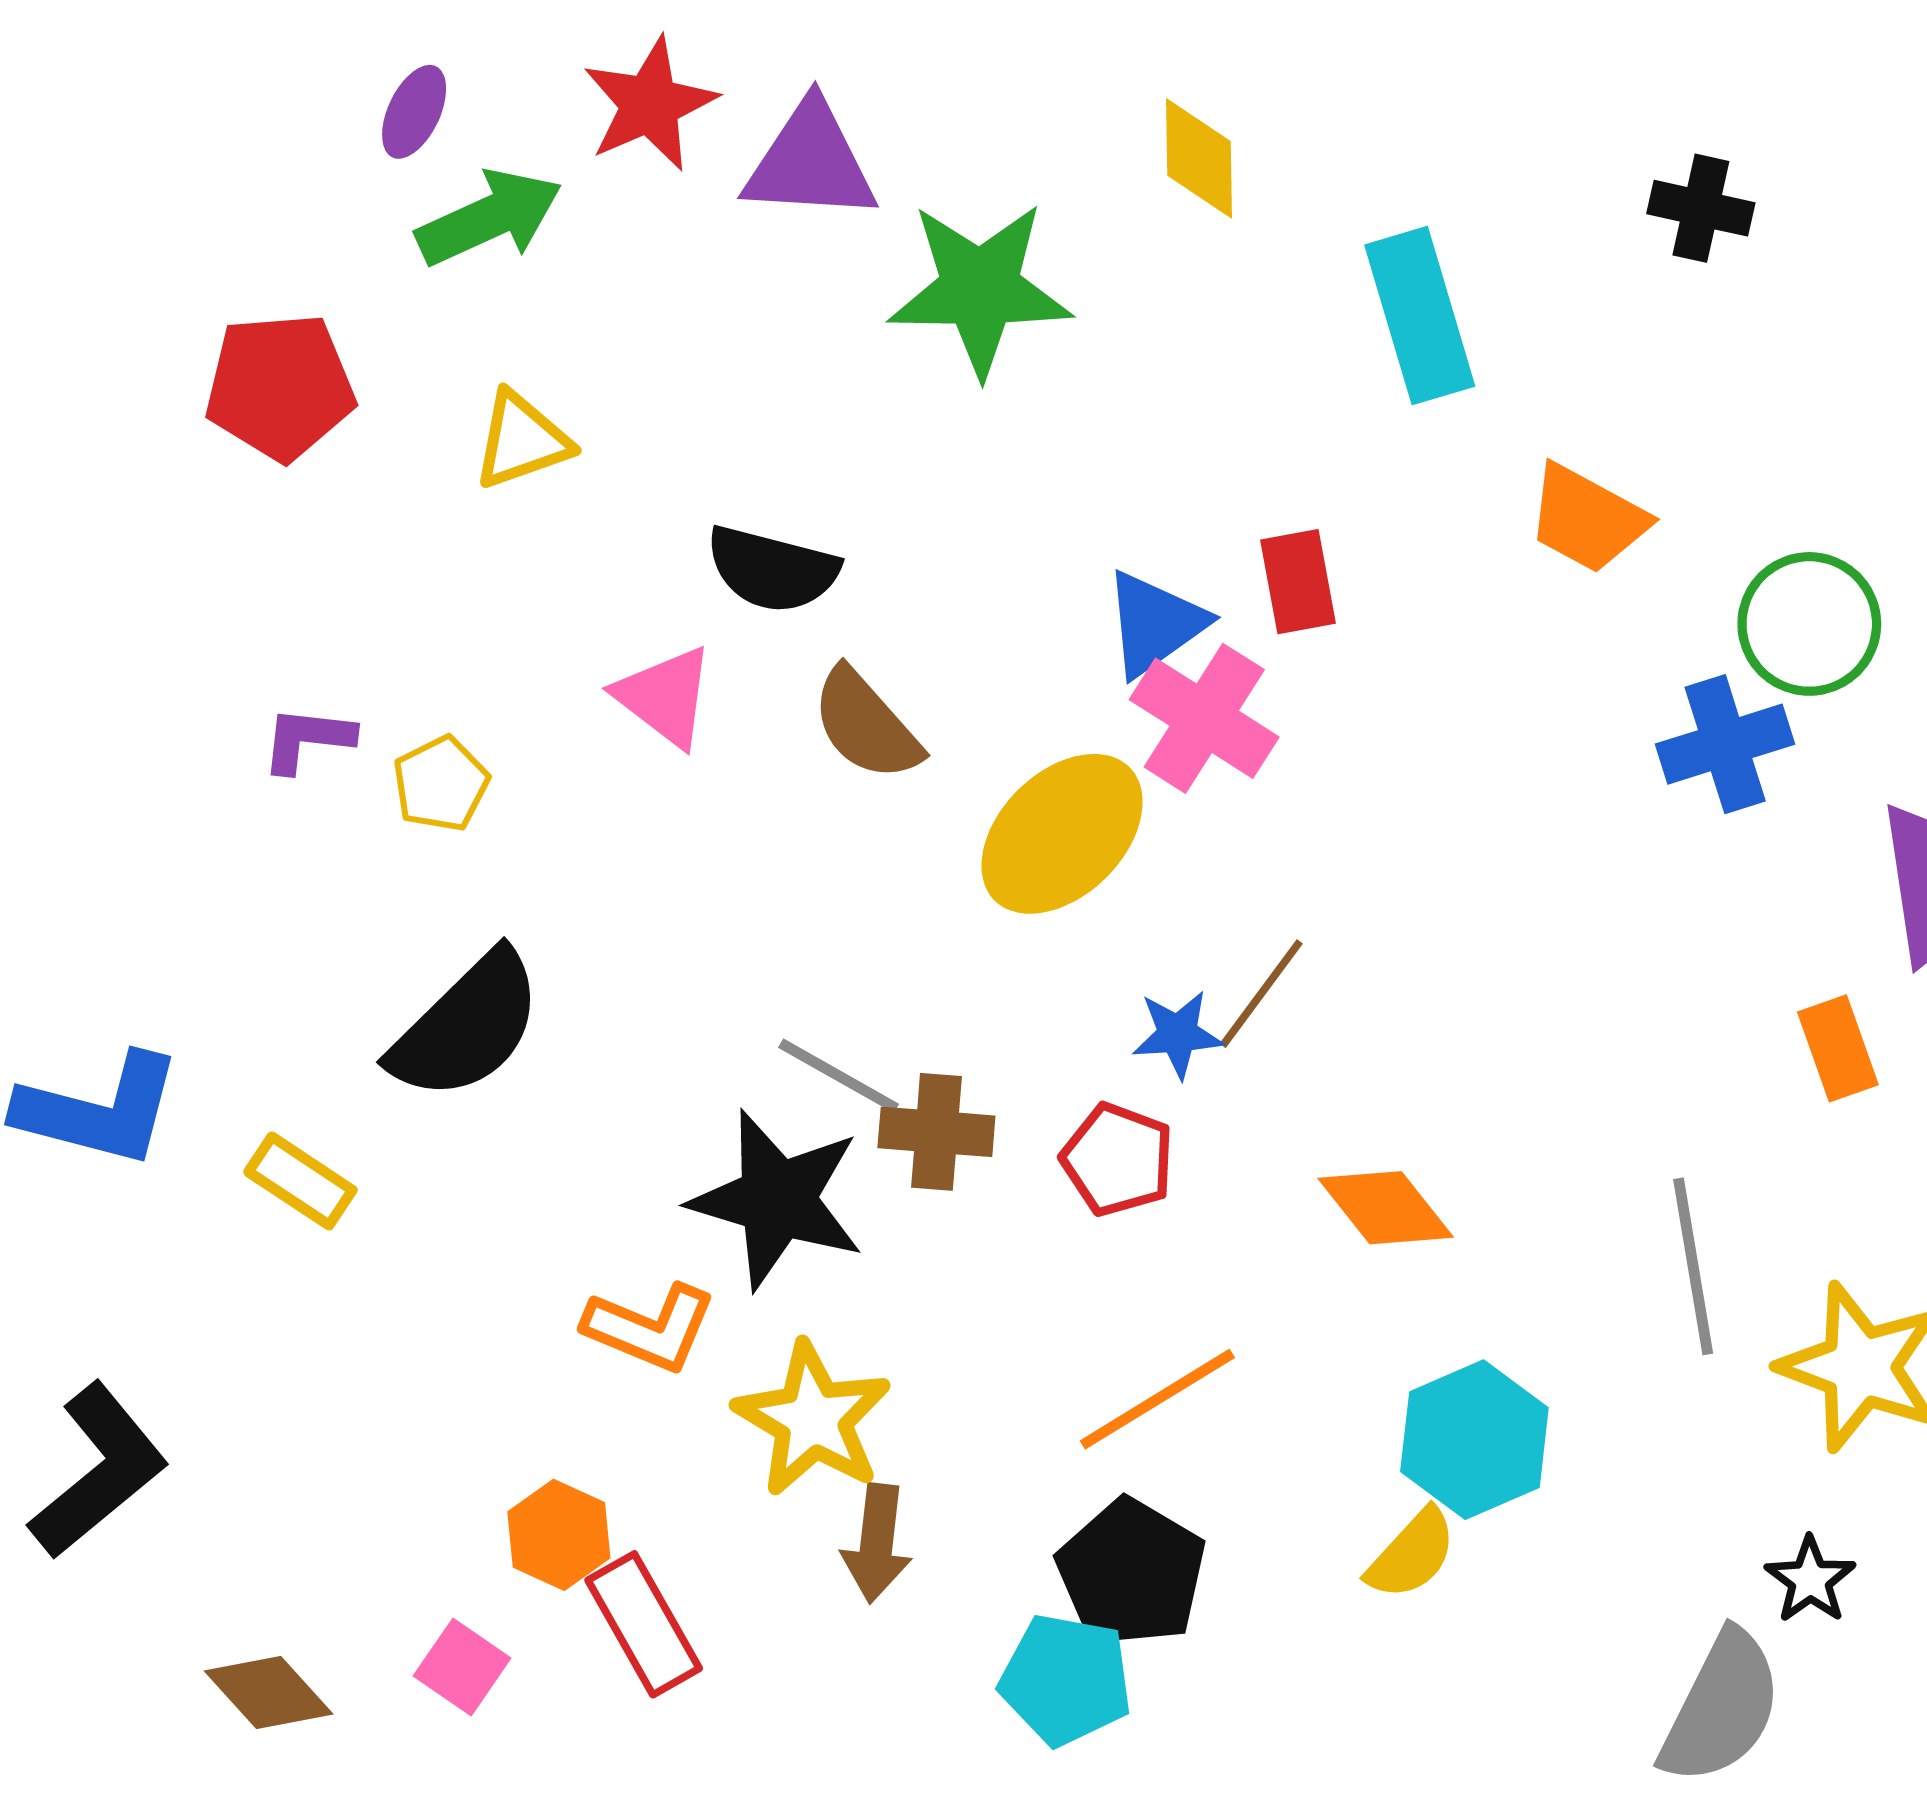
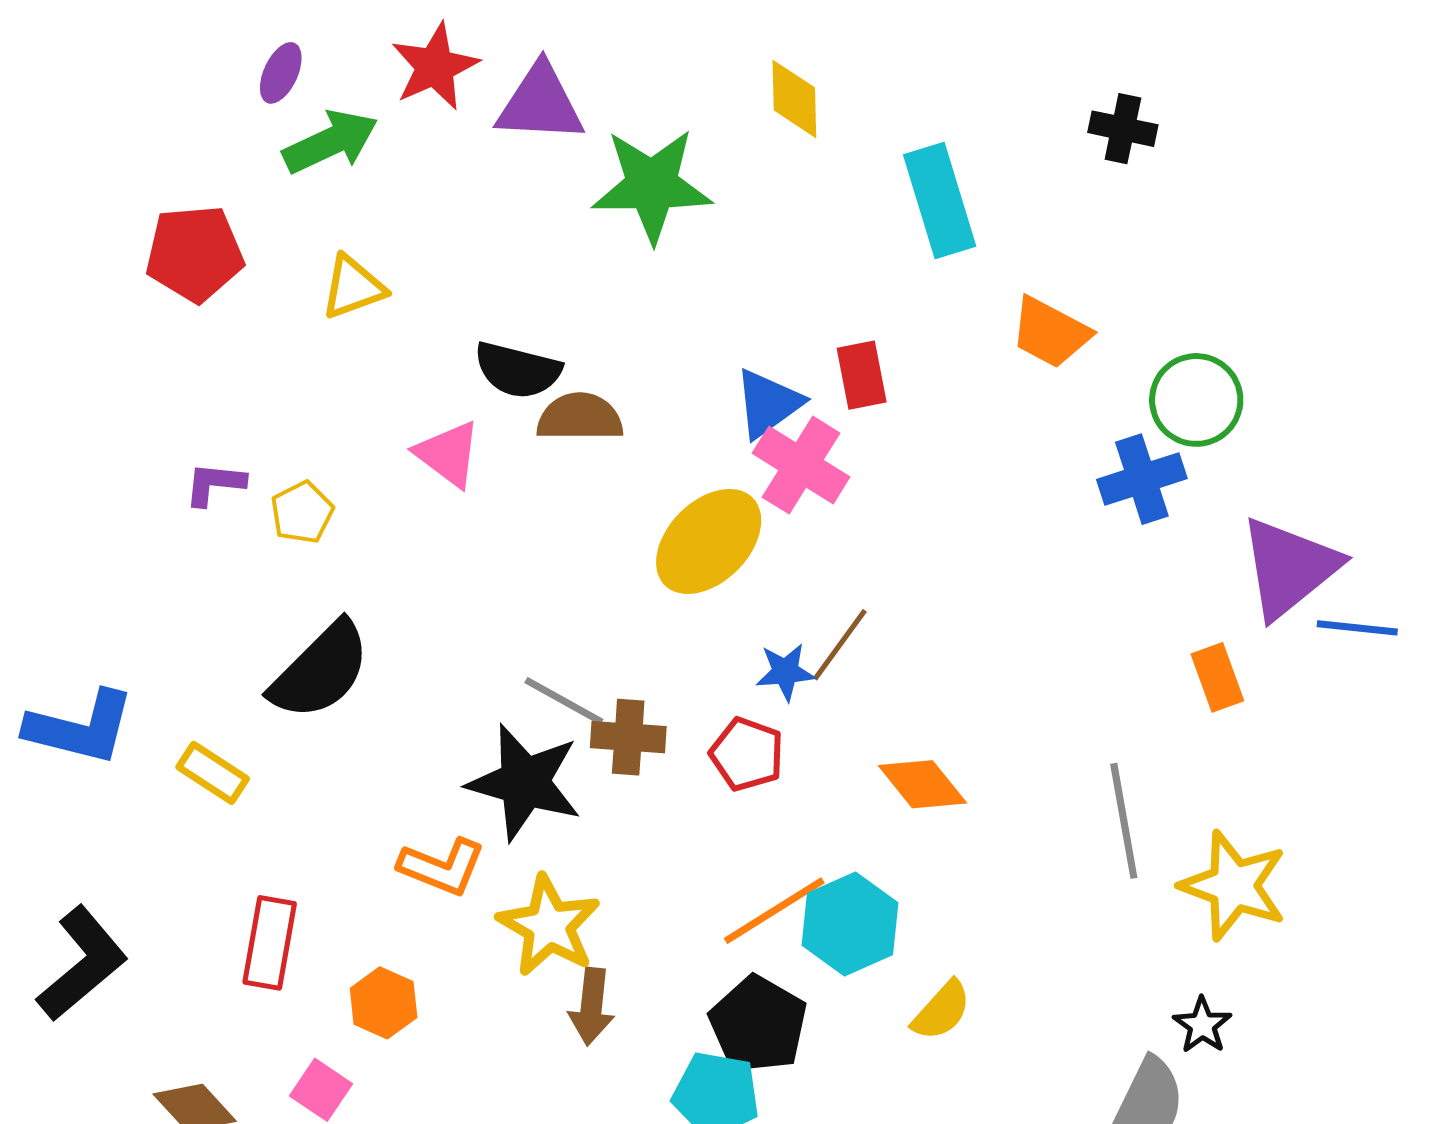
brown semicircle: (866, 725) -> (580, 417), moved, turned 132
cyan hexagon: (1474, 1440) -> (850, 924), moved
red rectangle: (644, 1624) -> (270, 943), moved, turned 40

